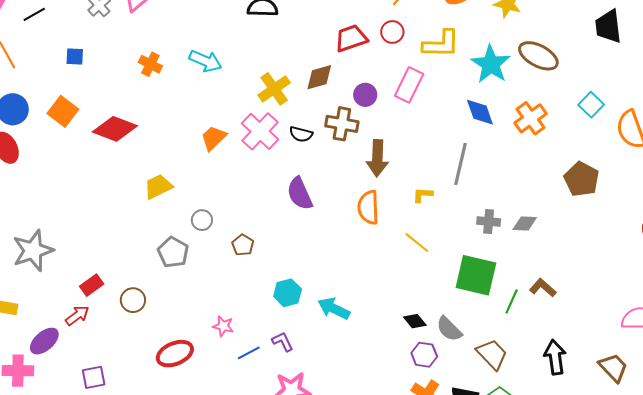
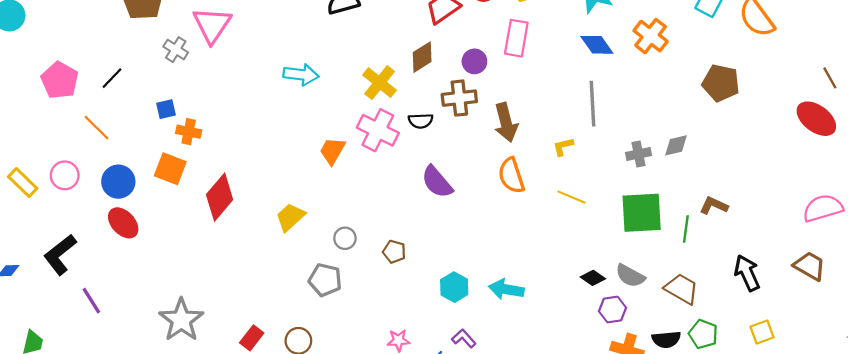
orange cross: (150, 64) -> (189, 132), moved
red diamond: (115, 129) -> (220, 197), moved, turned -54

